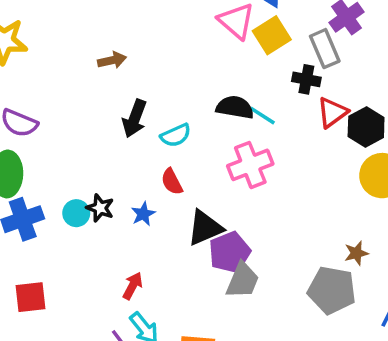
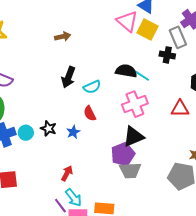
yellow square: (272, 35) -> (148, 30), turned -30
brown arrow: (112, 60) -> (63, 37), moved
red triangle: (332, 113) -> (180, 109), moved, turned 36
cyan circle: (76, 213) -> (26, 133), moved
black triangle: (205, 228) -> (133, 137), moved
gray trapezoid: (243, 280) -> (130, 170), turned 65

